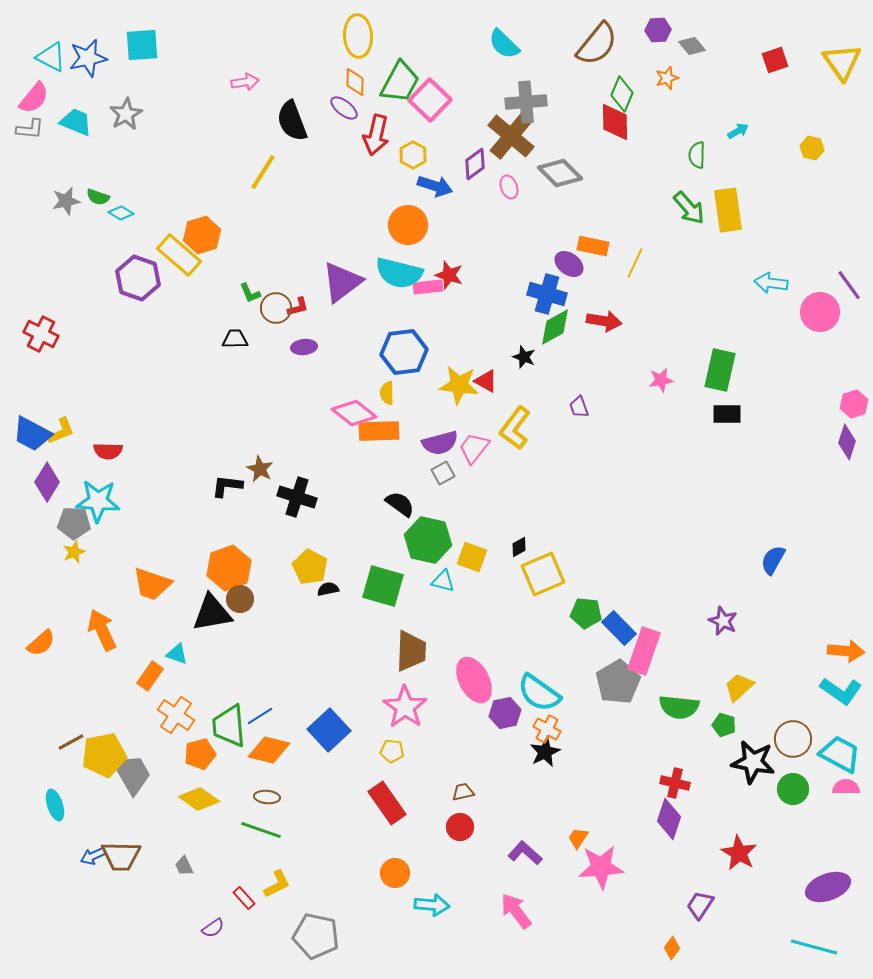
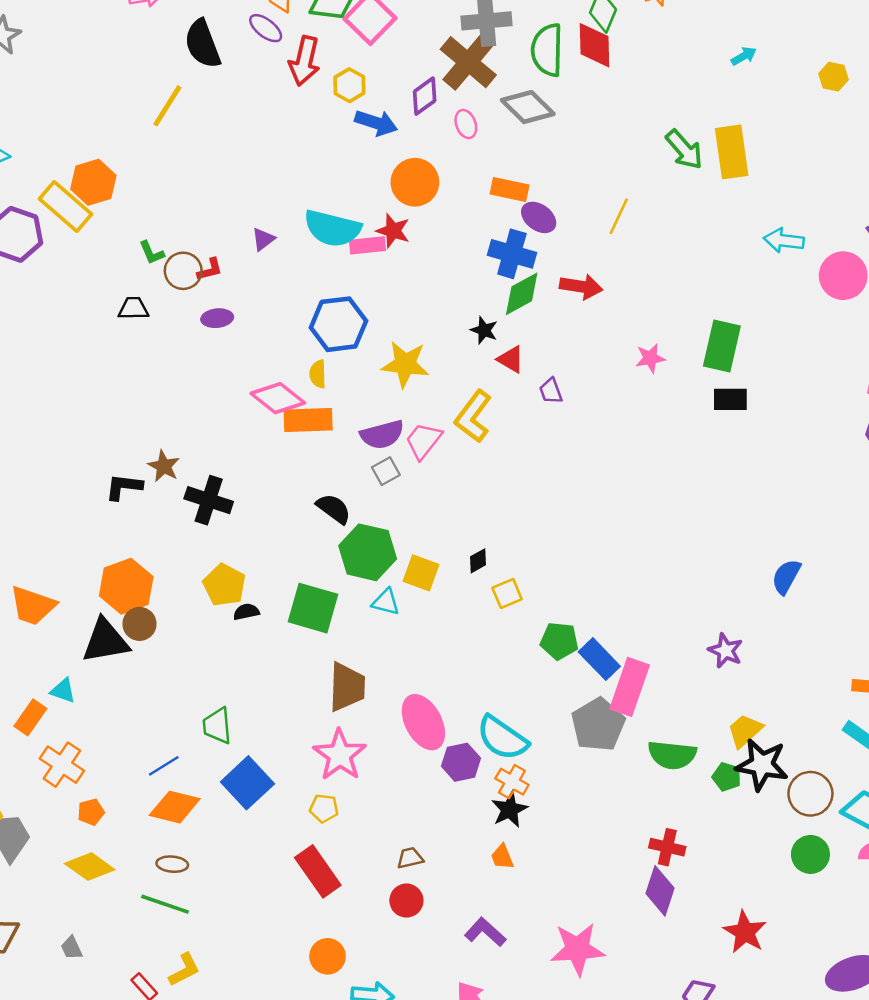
green semicircle: (697, 155) -> (547, 50), moved, size x1.6
orange circle: (408, 225) -> (415, 182), moved
orange rectangle: (593, 246) -> (510, 190), moved
purple triangle: (342, 282) -> (263, 239), size x0.5
red triangle: (486, 381) -> (511, 359), moved
yellow square: (543, 574) -> (507, 594), size x0.6
green trapezoid: (229, 726) -> (217, 726), moved, size x0.7
orange pentagon: (200, 754) -> (91, 812), size x0.7
black star: (753, 762) -> (762, 765), moved
orange trapezoid: (578, 838) -> (502, 857), moved, turned -55

